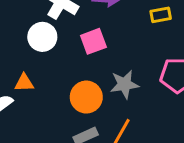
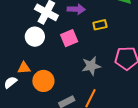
yellow rectangle: (161, 15) -> (100, 25), moved
orange circle: (86, 97) -> (43, 81), moved

